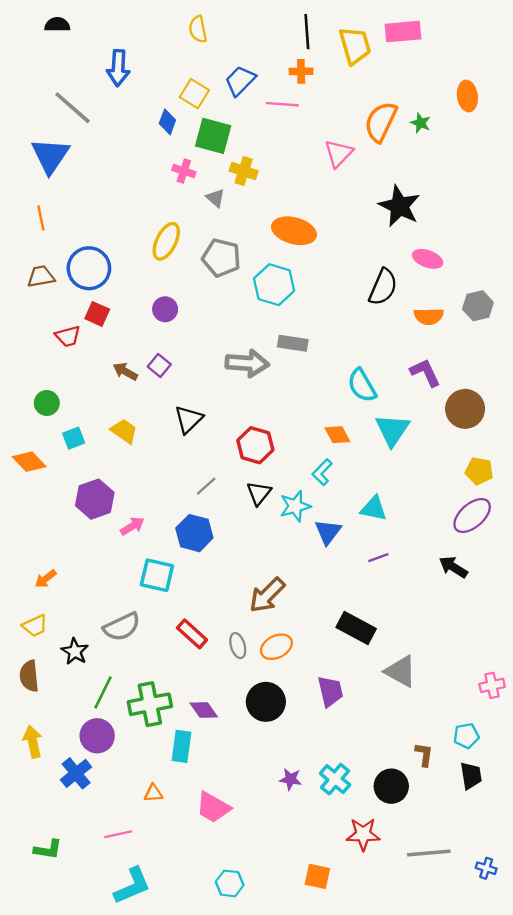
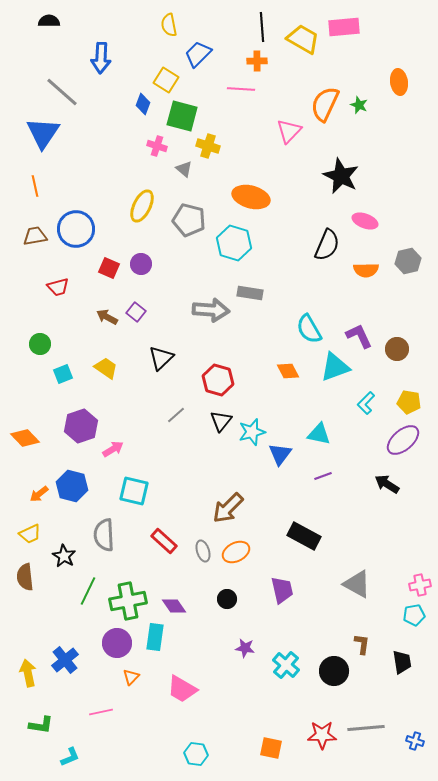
yellow trapezoid: (355, 46) -> (303, 39), turned -44
blue trapezoid: (240, 81) -> (198, 54), moved
red square: (97, 314) -> (109, 268), moved
purple L-shape: (425, 373) -> (359, 336), moved
brown circle: (465, 409) -> (397, 349), size x0.7
cyan triangle: (392, 430) -> (335, 367), turned 36
orange diamond: (29, 462) -> (25, 438), moved
cyan L-shape: (322, 472) -> (366, 403), moved
blue hexagon: (194, 533) -> (72, 486), moved
gray semicircle: (122, 627) -> (104, 535), turned 112
gray triangle: (401, 671) -> (357, 584), moved
black circle: (266, 702) -> (227, 599), size x0.6
purple circle: (97, 736) -> (117, 643), moved
cyan pentagon: (466, 736) -> (414, 615), moved
yellow arrow: (33, 742) -> (28, 673), moved
purple star: (290, 779) -> (245, 648), moved
orange triangle: (153, 793) -> (131, 677), turned -42
red star: (363, 834) -> (322, 735), moved
cyan L-shape: (132, 886) -> (70, 757), moved, size x0.6

